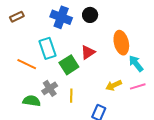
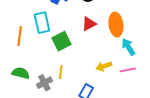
red triangle: (88, 52) -> (89, 24), moved
orange line: (27, 64) -> (20, 36), turned 66
gray cross: (50, 88) -> (44, 83), moved

